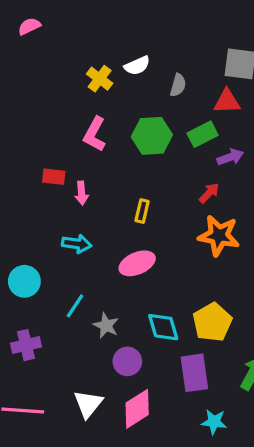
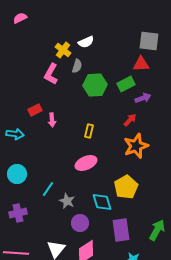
gray semicircle: (178, 85) -> (77, 66), moved
pink L-shape: (95, 134) -> (51, 74), moved
red rectangle: (54, 177) -> (35, 110), turned -32
orange star: (219, 236) -> (136, 146), turned -30
cyan arrow: (77, 244) -> (15, 134), moved
yellow pentagon: (212, 322) -> (126, 187), moved

